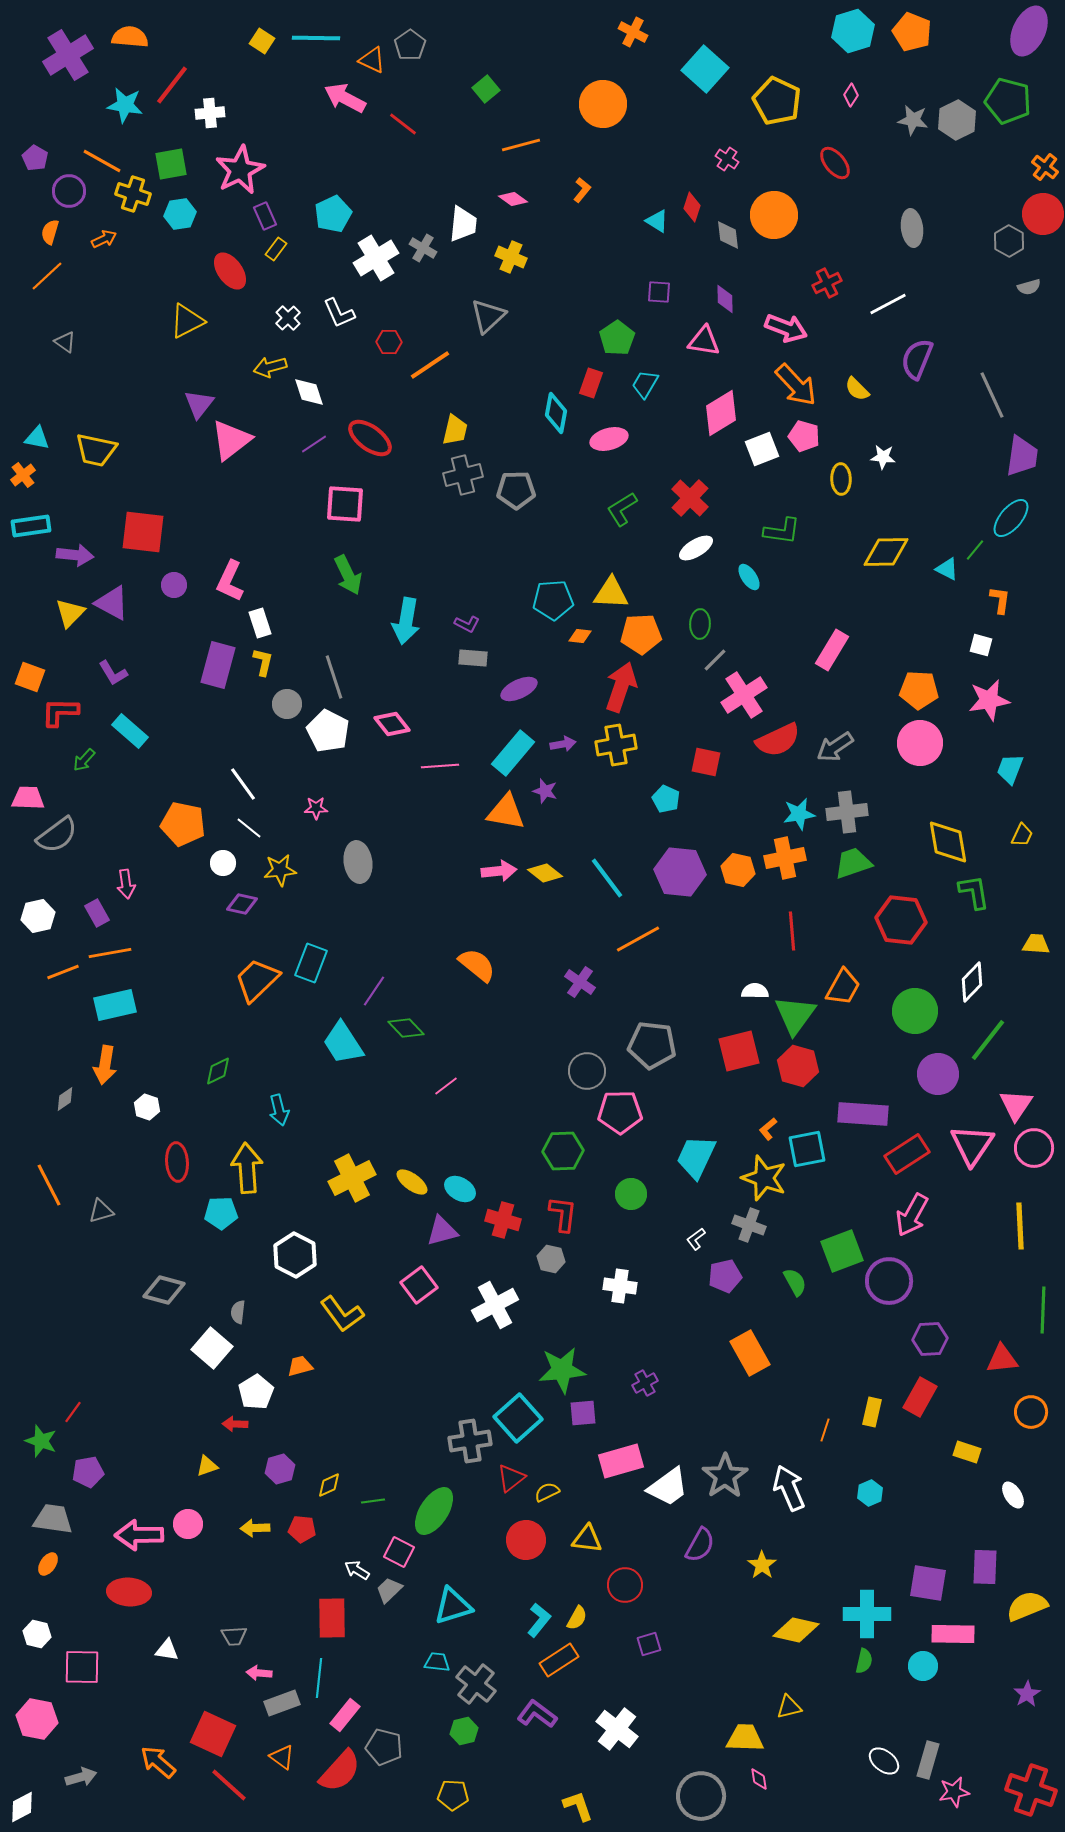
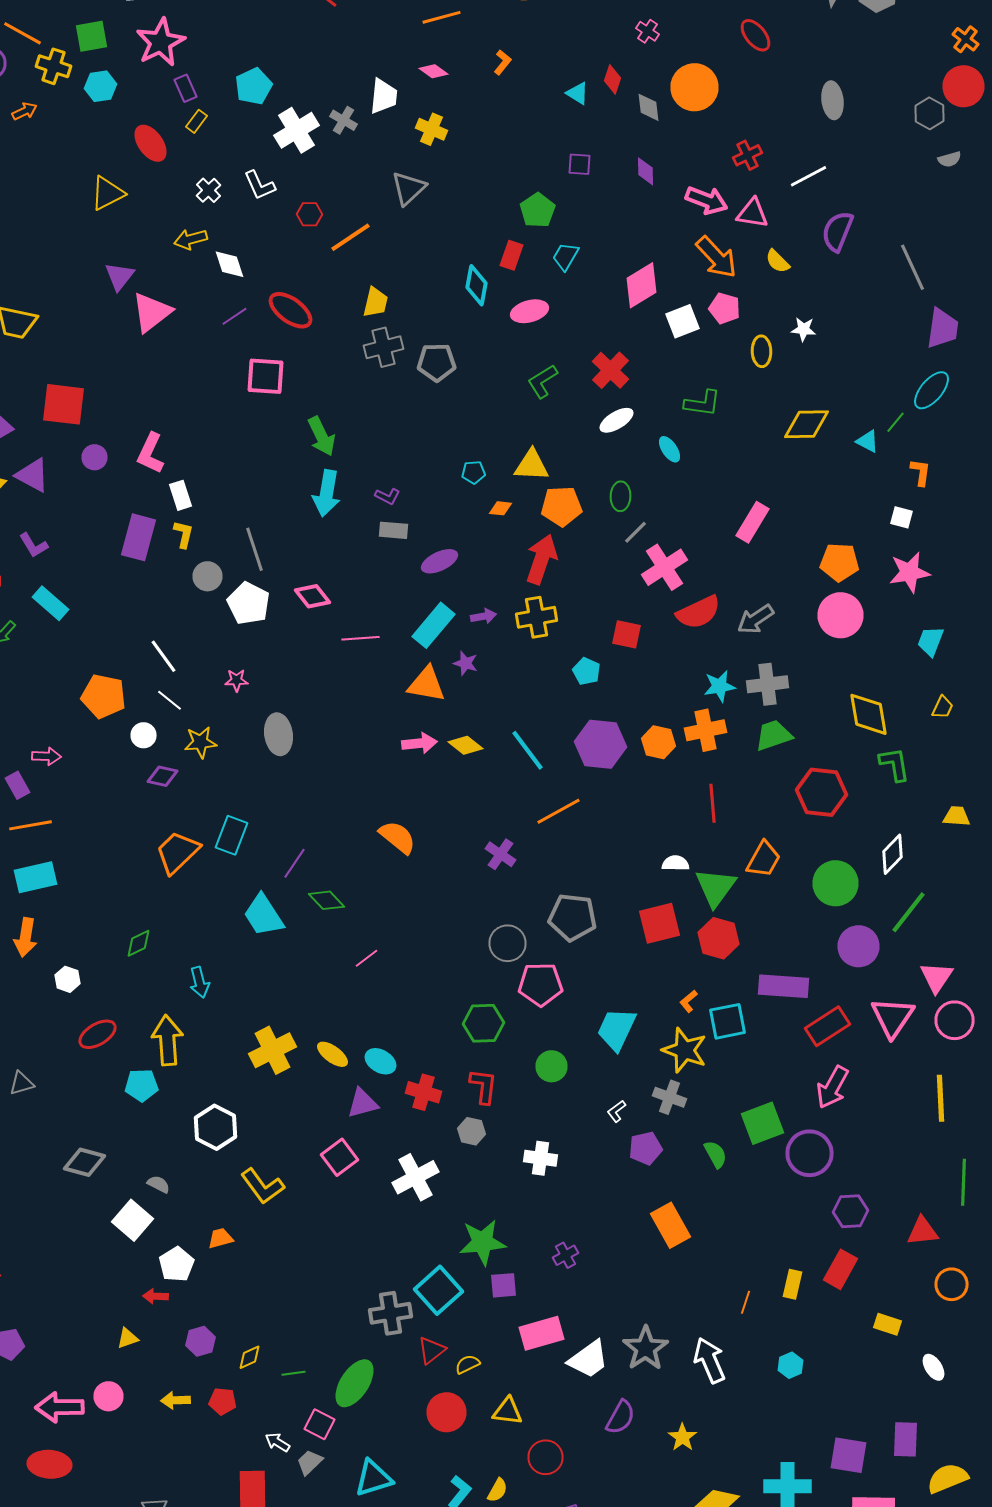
pink triangle: (704, 341) -> (752, 213), moved
green arrow: (348, 575) -> (322, 436), moved
cyan pentagon: (553, 600) -> (474, 472), size x0.6
pink arrow: (126, 884) -> (46, 756), turned -80
red ellipse: (177, 1162) -> (98, 1034), turned 63
gray semicircle: (238, 1312) -> (158, 1184), turned 110

